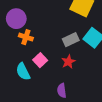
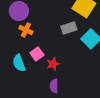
gray rectangle: (71, 40) -> (69, 28), moved
red star: (68, 62) -> (53, 64), moved

